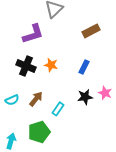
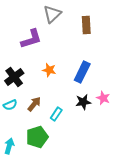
brown rectangle: (91, 31) -> (86, 25), moved, turned -66
black cross: (26, 66) -> (14, 77), moved, turned 30
blue rectangle: (84, 67) -> (82, 72), size x1.5

